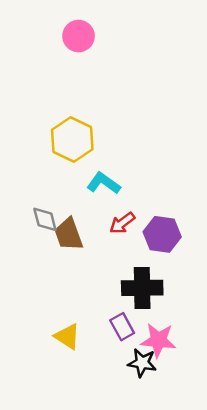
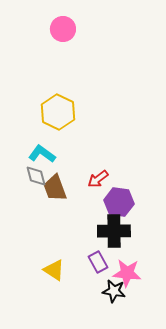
cyan L-shape: (103, 183) -> (42, 154), moved
purple hexagon: (162, 234) -> (119, 202), moved

